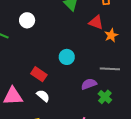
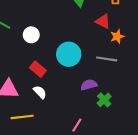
white circle: (27, 20) -> (31, 35), moved
cyan circle: (67, 57) -> (69, 54), size x1.5
gray line: (110, 69) -> (107, 59), moved

